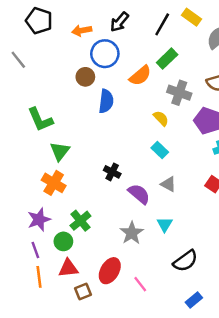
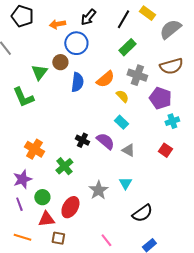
orange semicircle: (140, 76) -> (105, 79), moved
green triangle: (60, 151) -> (39, 72), moved
purple semicircle: (139, 194) -> (105, 141), moved
green cross: (80, 221) -> (64, 166), moved
red ellipse: (110, 271) -> (70, 207), moved
orange line: (39, 277) -> (22, 237), moved, turned -66
pink line: (140, 284) -> (106, 240), moved
brown square: (83, 291) -> (58, 238), turned 32

